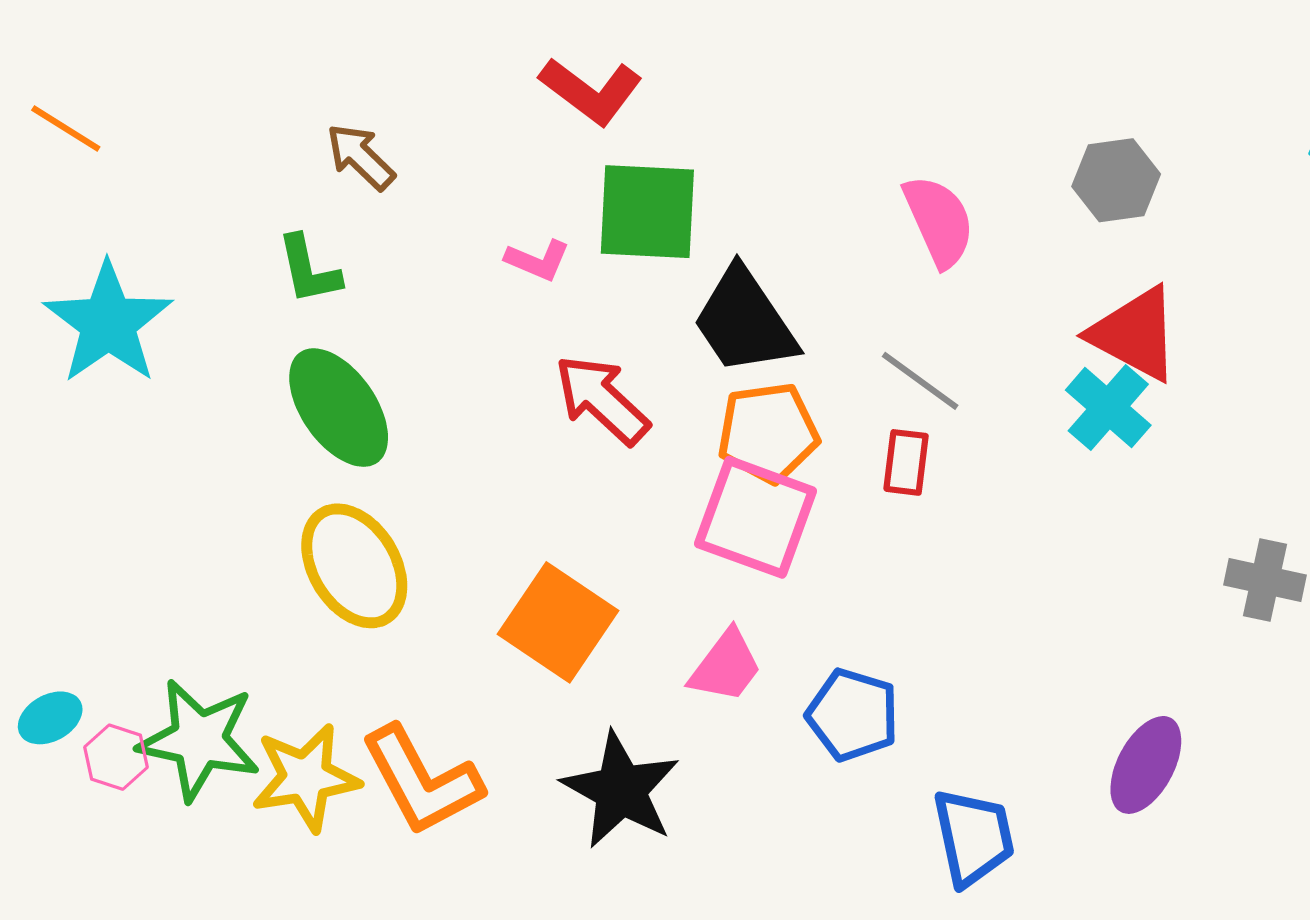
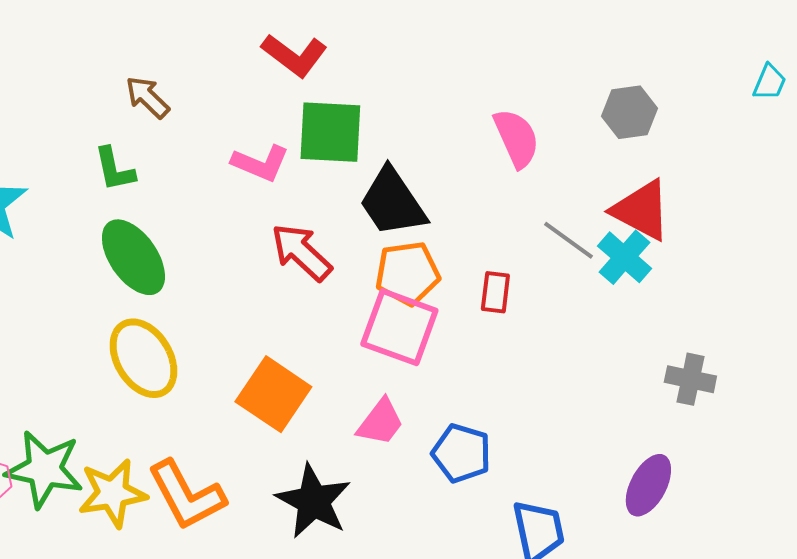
pink L-shape: (538, 260) -> (260, 163), size x1.4
gray line: (920, 381) -> (568, 240), moved
gray cross: (1265, 580) -> (690, 379), moved

